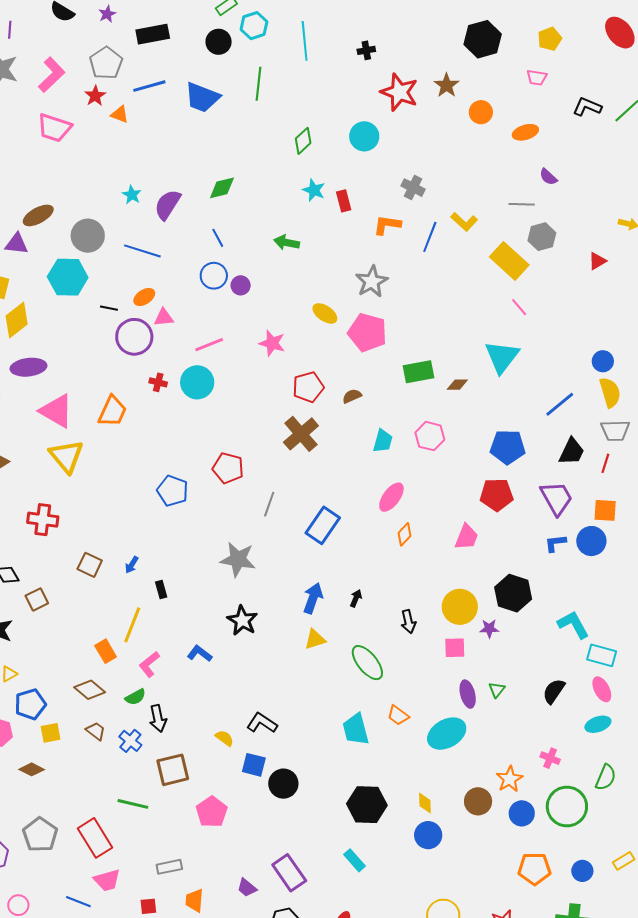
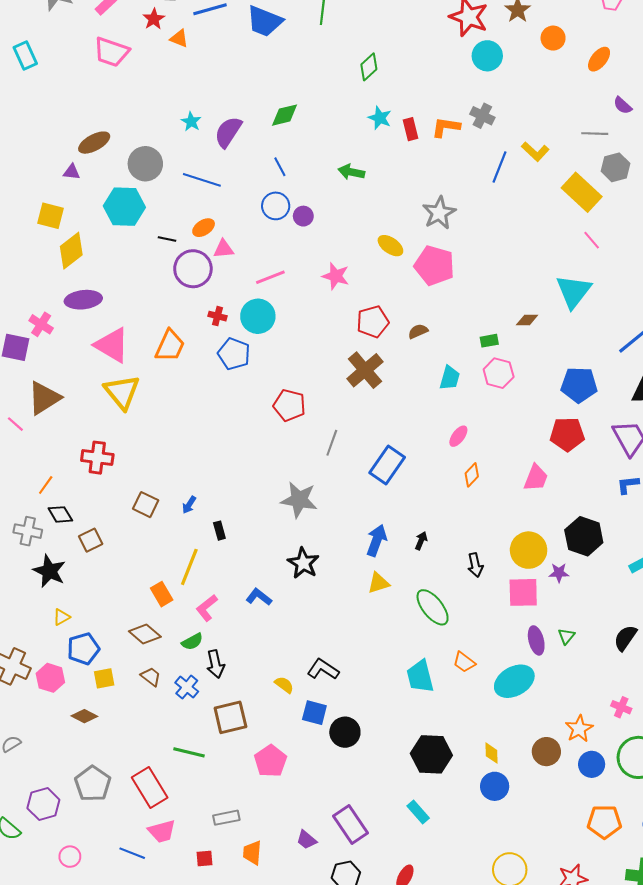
orange ellipse: (525, 132) -> (599, 59), turned -35
cyan circle: (364, 136) -> (487, 56), moved
orange L-shape: (387, 225) -> (446, 127), moved
purple triangle: (17, 244) -> (72, 172), size x0.7
green rectangle: (419, 372) -> (489, 341), moved, size x0.6
blue pentagon: (173, 491) -> (234, 354), moved
pink ellipse: (391, 497) -> (458, 436), size x0.7
pink square: (455, 648) -> (523, 592), size x1.4

